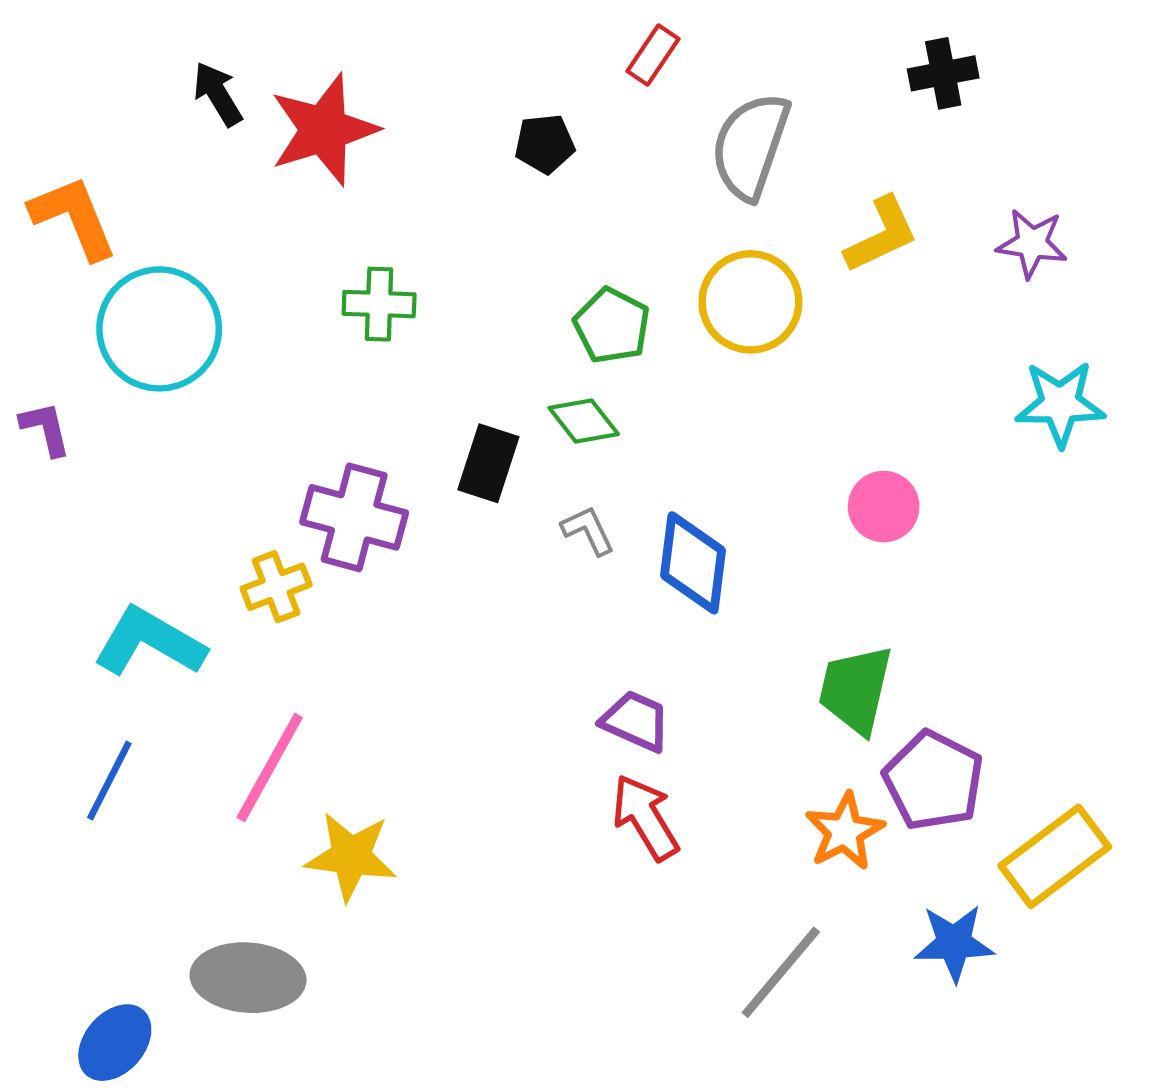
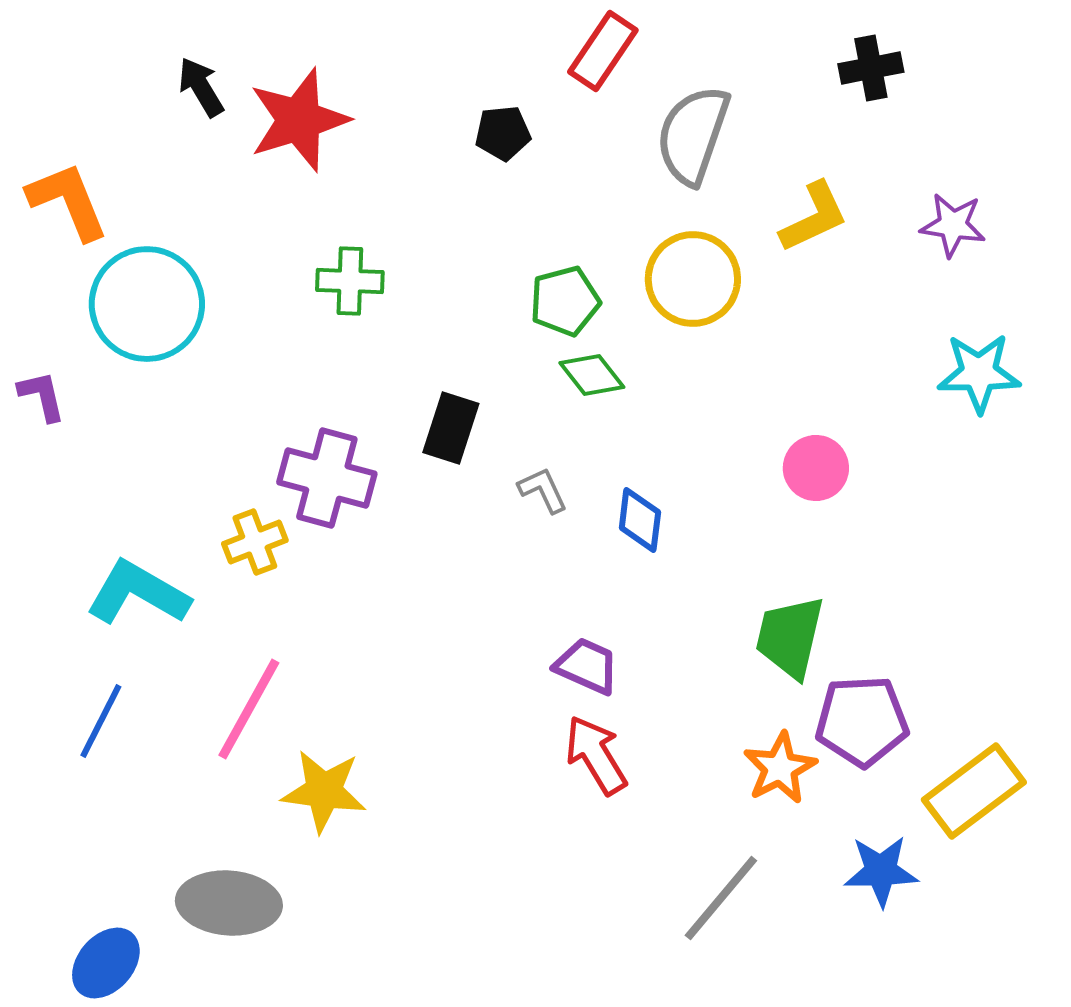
red rectangle: (653, 55) -> (603, 51), size x1.4
green pentagon: (612, 326) -> (565, 301), turned 30
green diamond: (584, 421) -> (592, 375), moved
blue diamond: (693, 563) -> (640, 520), size x0.7
purple pentagon: (933, 781) -> (862, 721), turned -30

